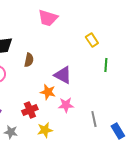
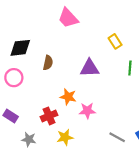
pink trapezoid: (48, 18) -> (68, 18), turned 30
purple triangle: (63, 75) -> (89, 68), moved, turned -30
gray line: (94, 119) -> (117, 137), moved, turned -49

